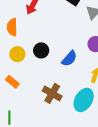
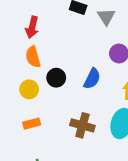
orange semicircle: (12, 27) -> (33, 57), moved
orange rectangle: (12, 82) -> (32, 124), turned -40

